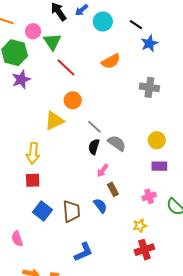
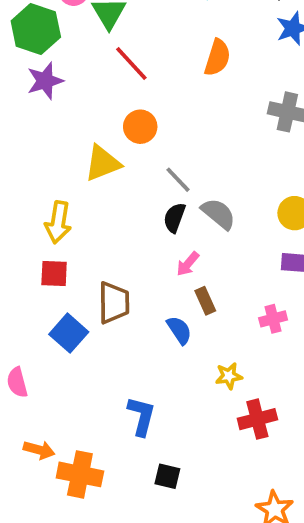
orange semicircle: (111, 61) -> (217, 58), turned -48
brown trapezoid: (71, 211) -> (114, 303), moved
yellow star: (140, 226) -> (229, 376), moved
blue L-shape: (83, 252) -> (141, 416), turned -55

